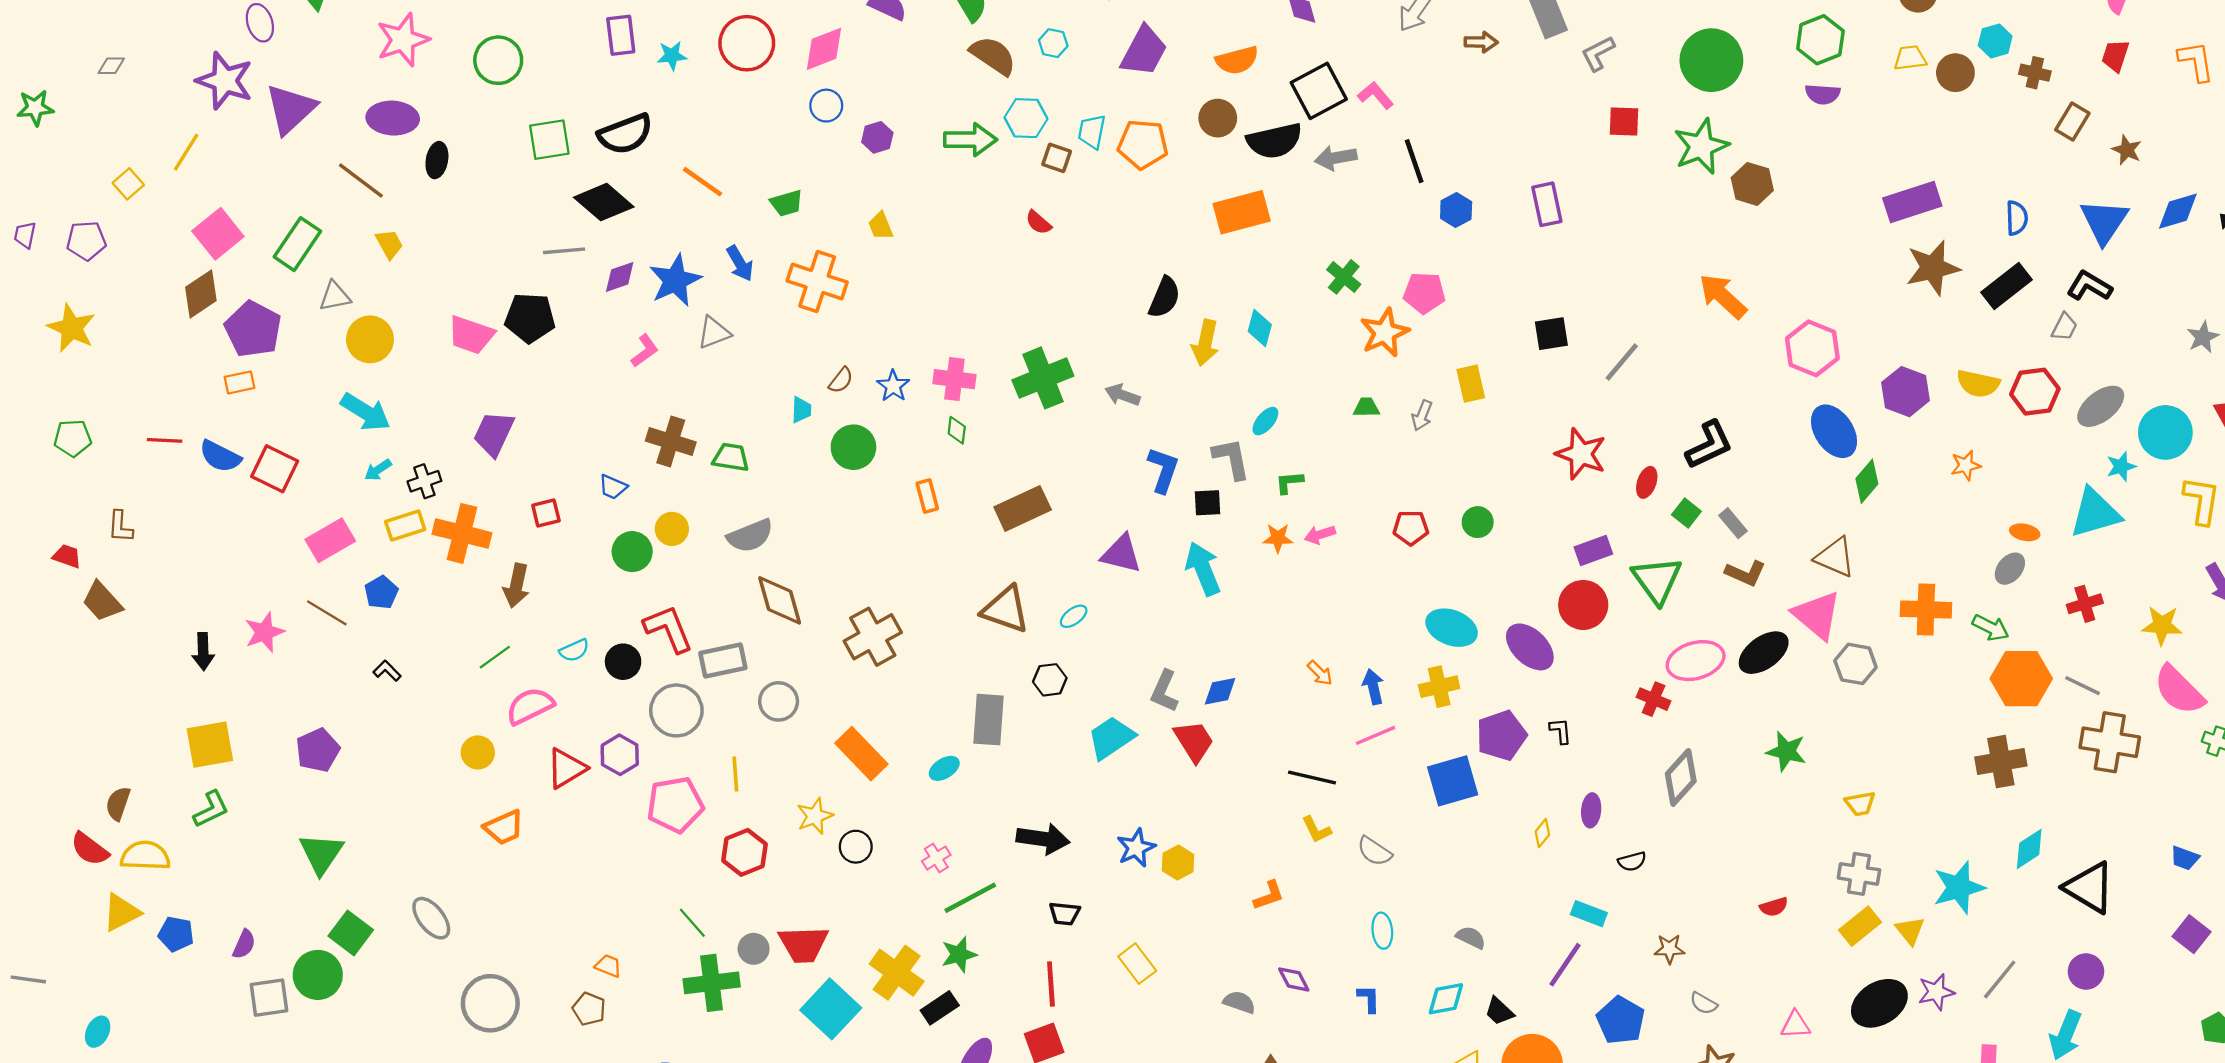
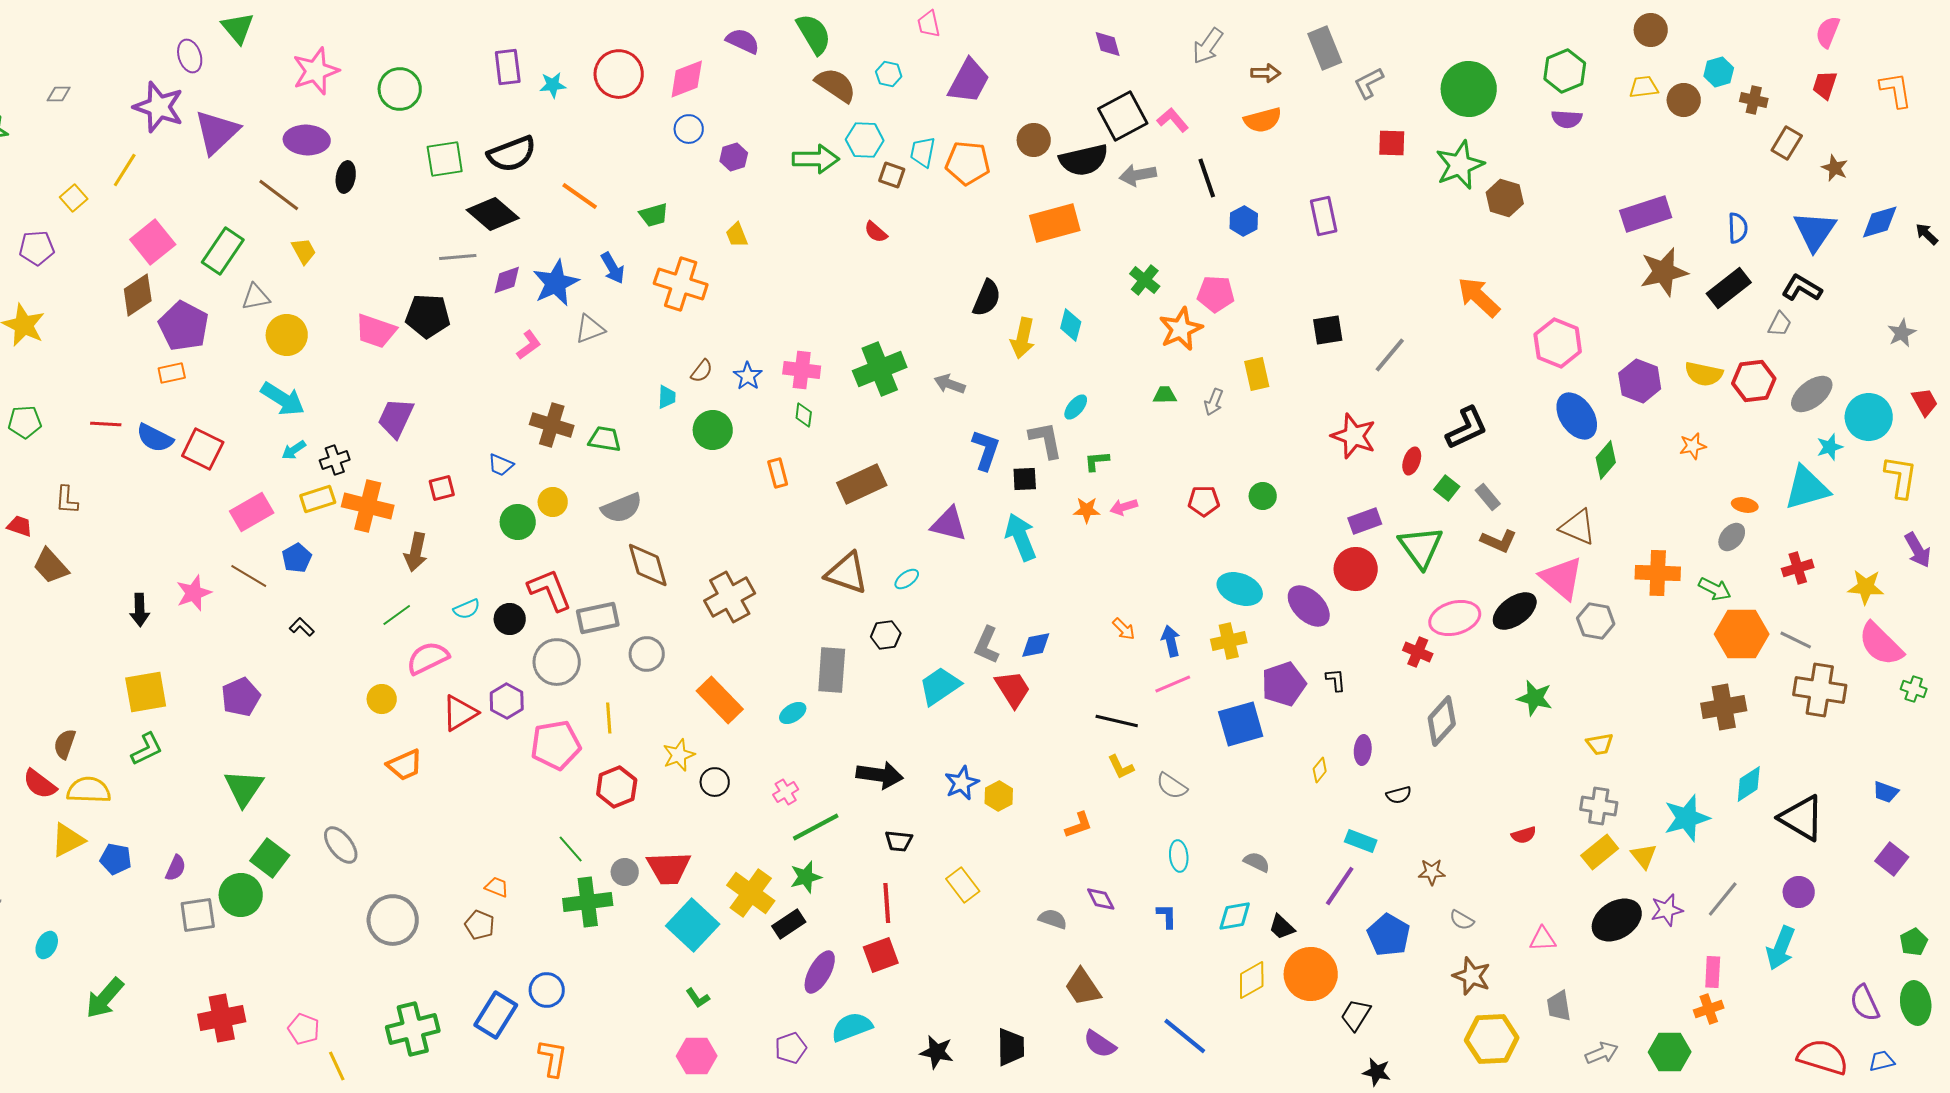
orange semicircle: (1237, 60) -> (1263, 120), moved

